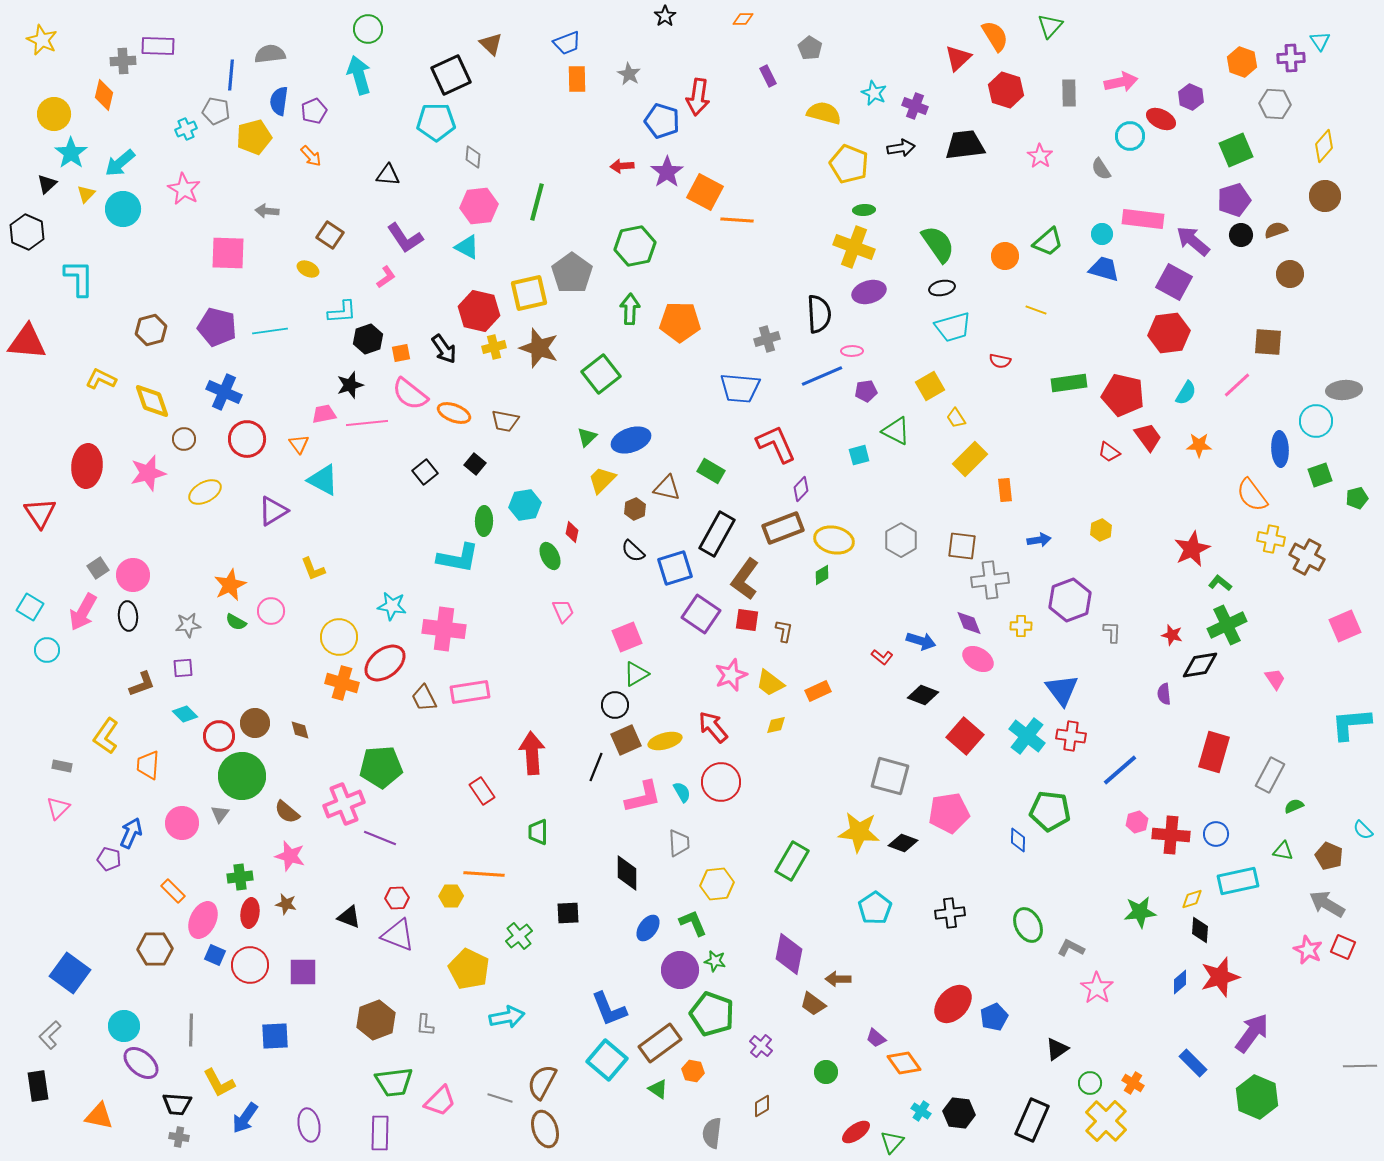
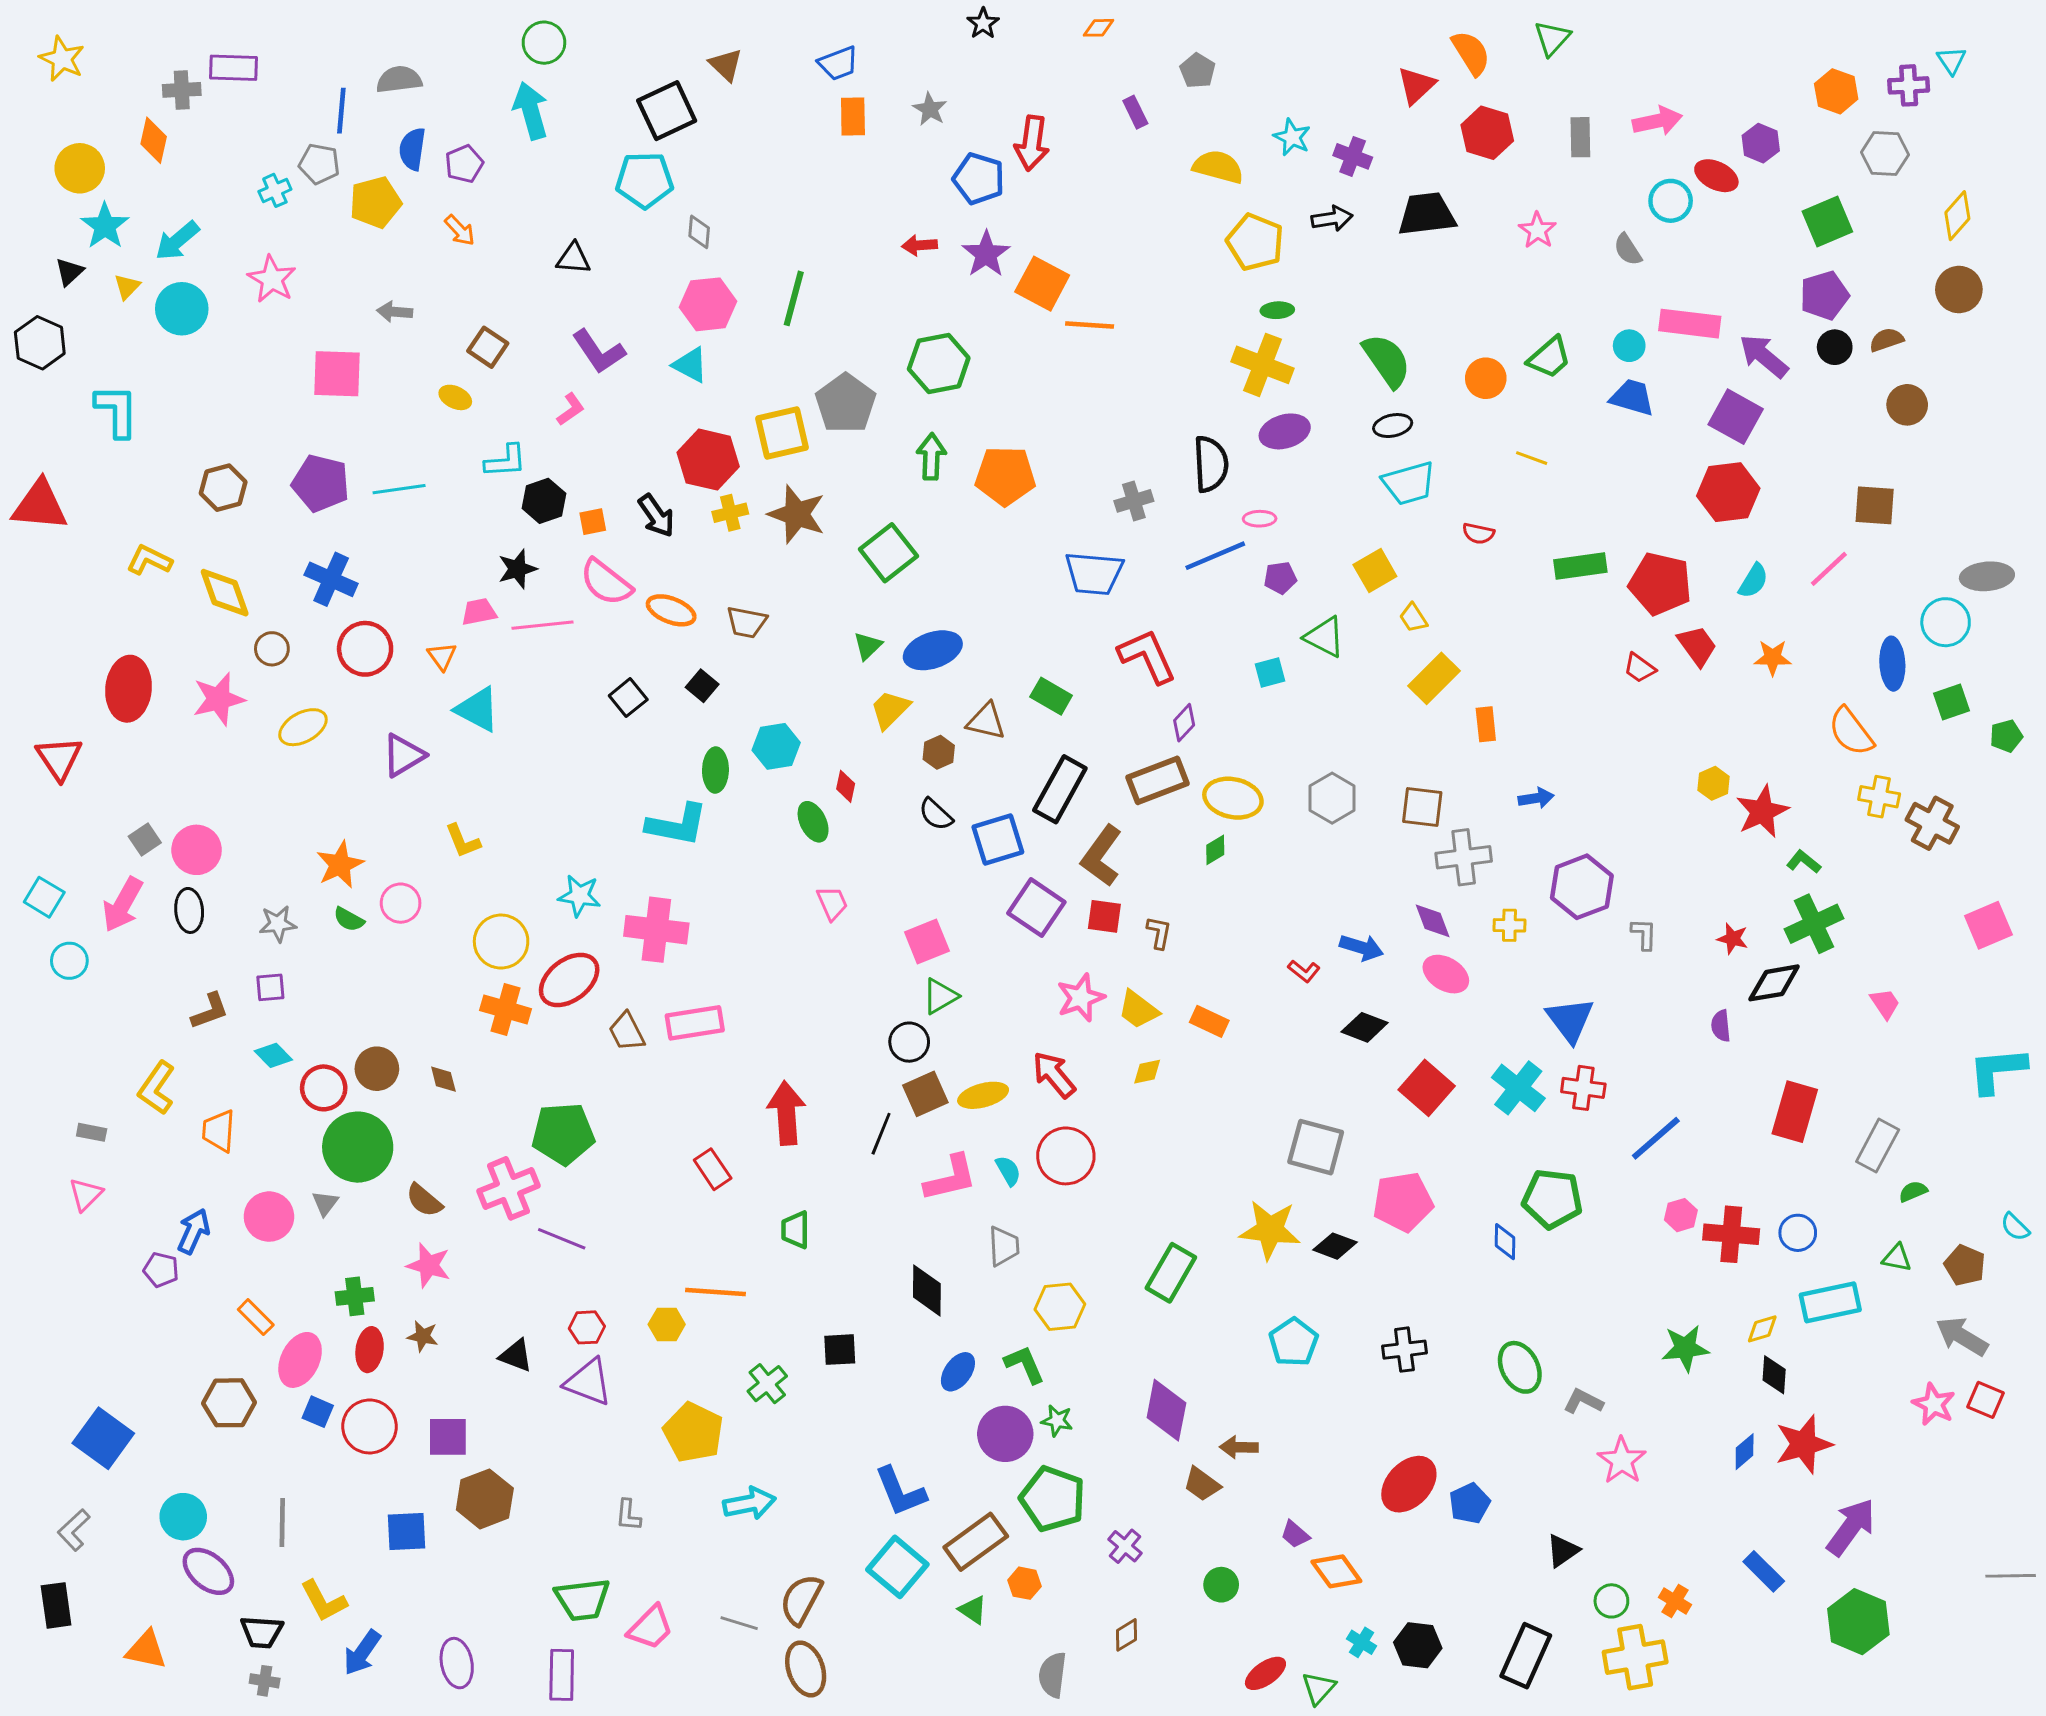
yellow hexagon: (1101, 530) -> (1713, 783), moved
orange rectangle: (818, 691) -> (1209, 1021), turned 50
brown hexagon: (376, 1020) -> (485, 1499), moved
yellow cross: (1106, 1121) -> (1635, 1657), turned 36

